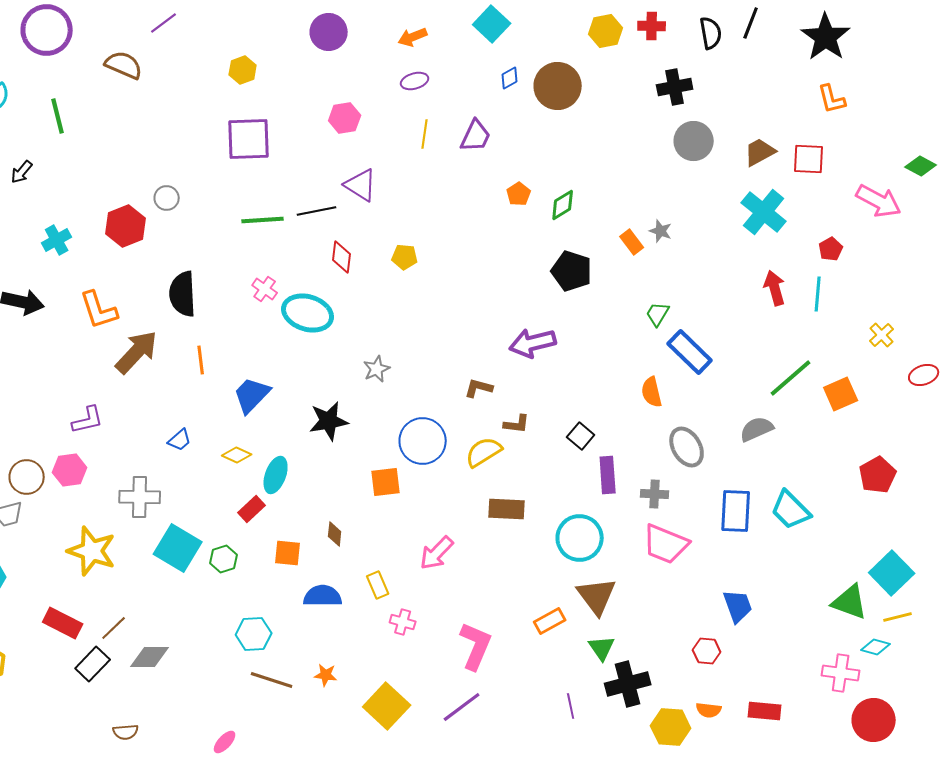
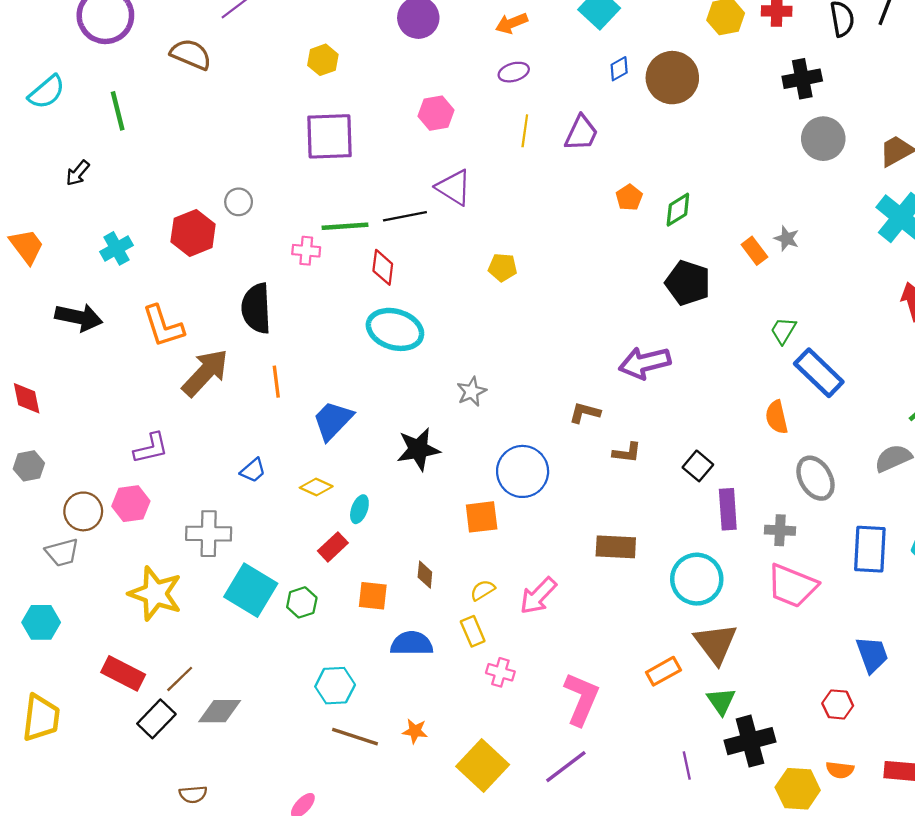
red diamond: (342, 257) -> (383, 267), moved
pink cross: (265, 289) -> (306, 251), moved, turned -30
yellow semicircle: (484, 452) -> (483, 590), moved, size x0.6
cyan ellipse: (276, 475) -> (359, 509), size x0.7

